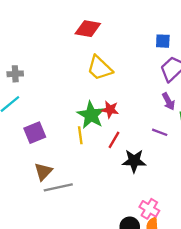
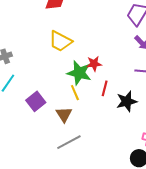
yellow trapezoid: (100, 68) -> (60, 41), moved
brown triangle: (43, 172) -> (64, 114), moved

